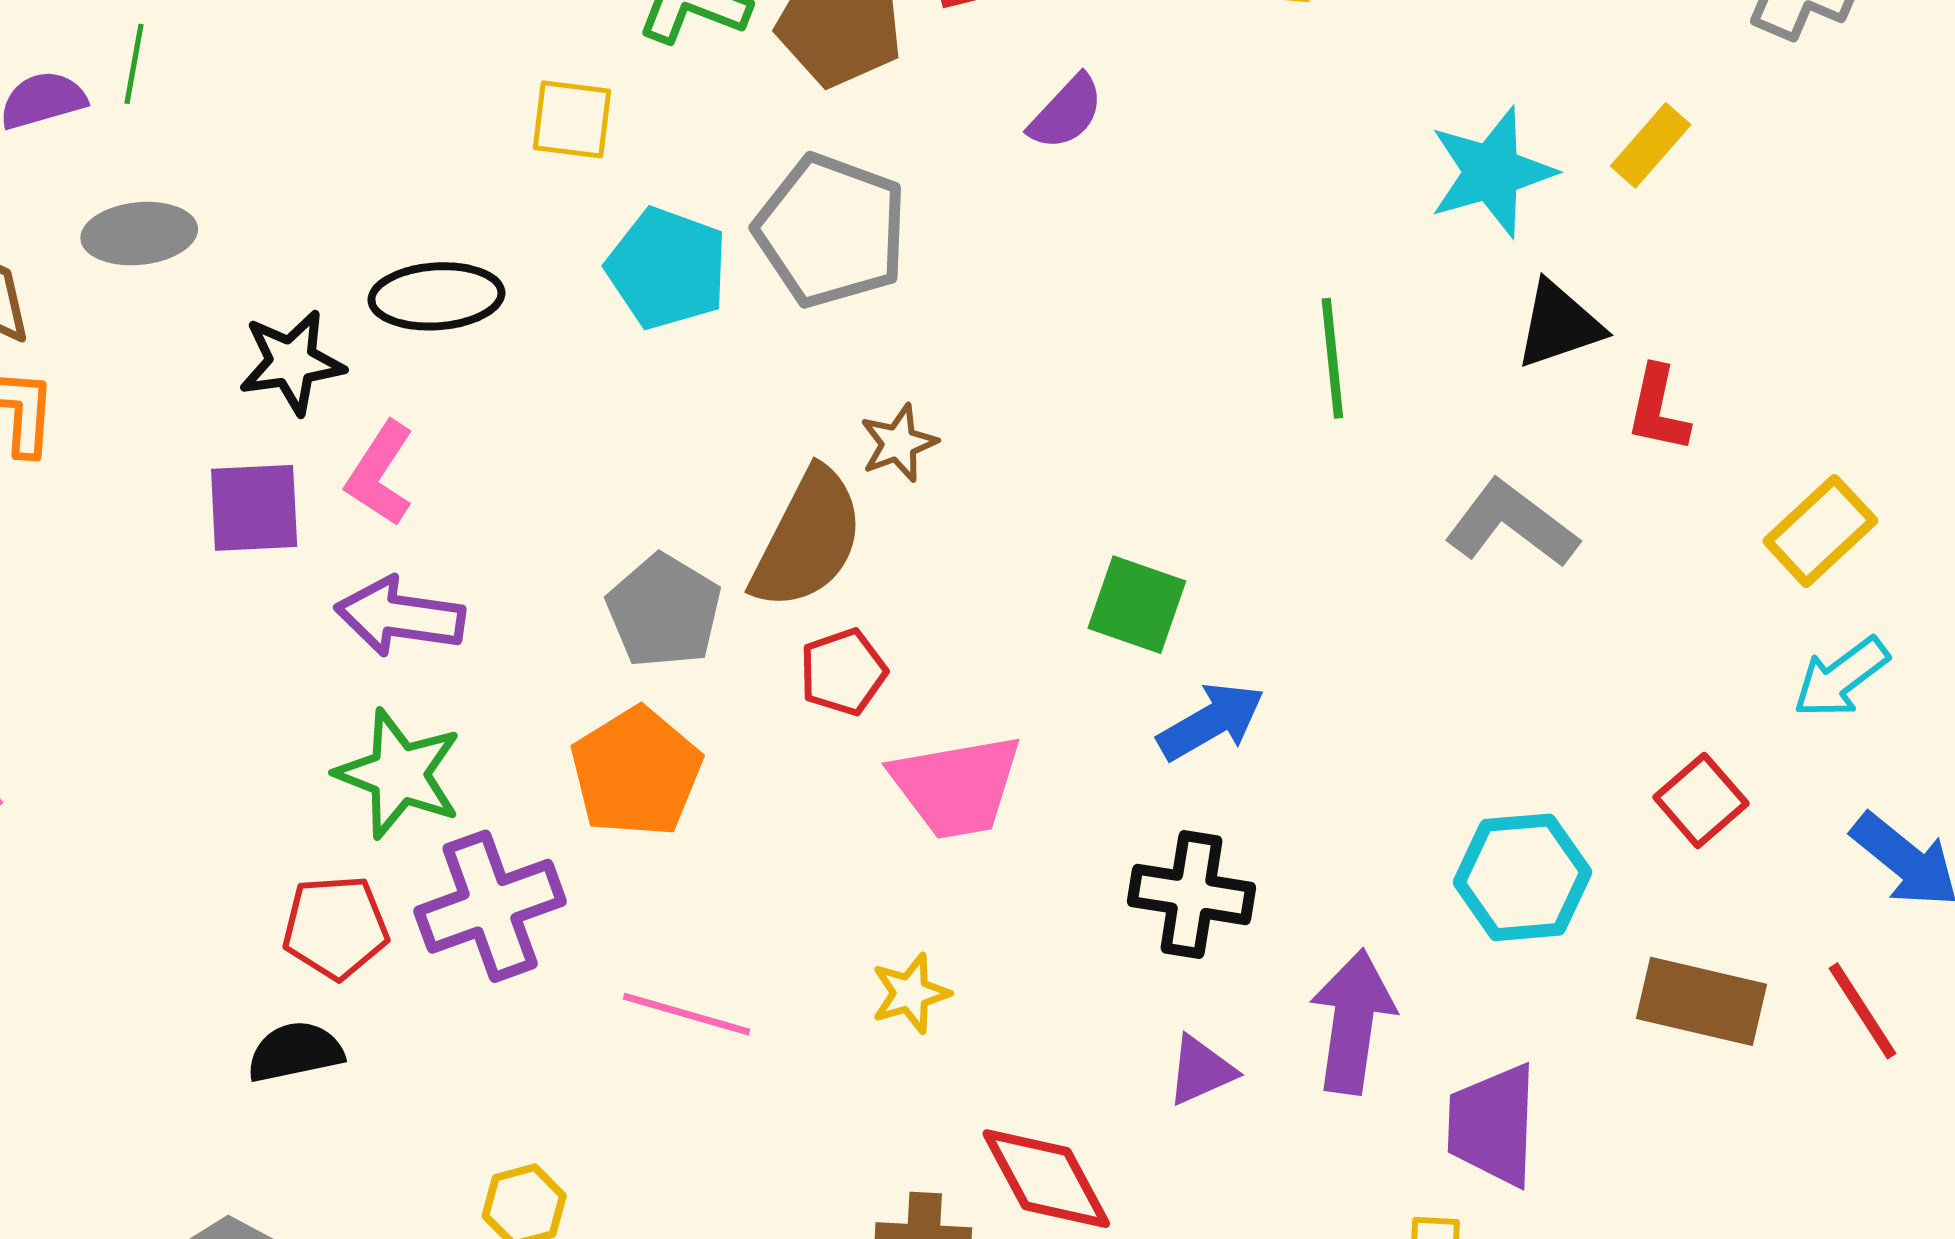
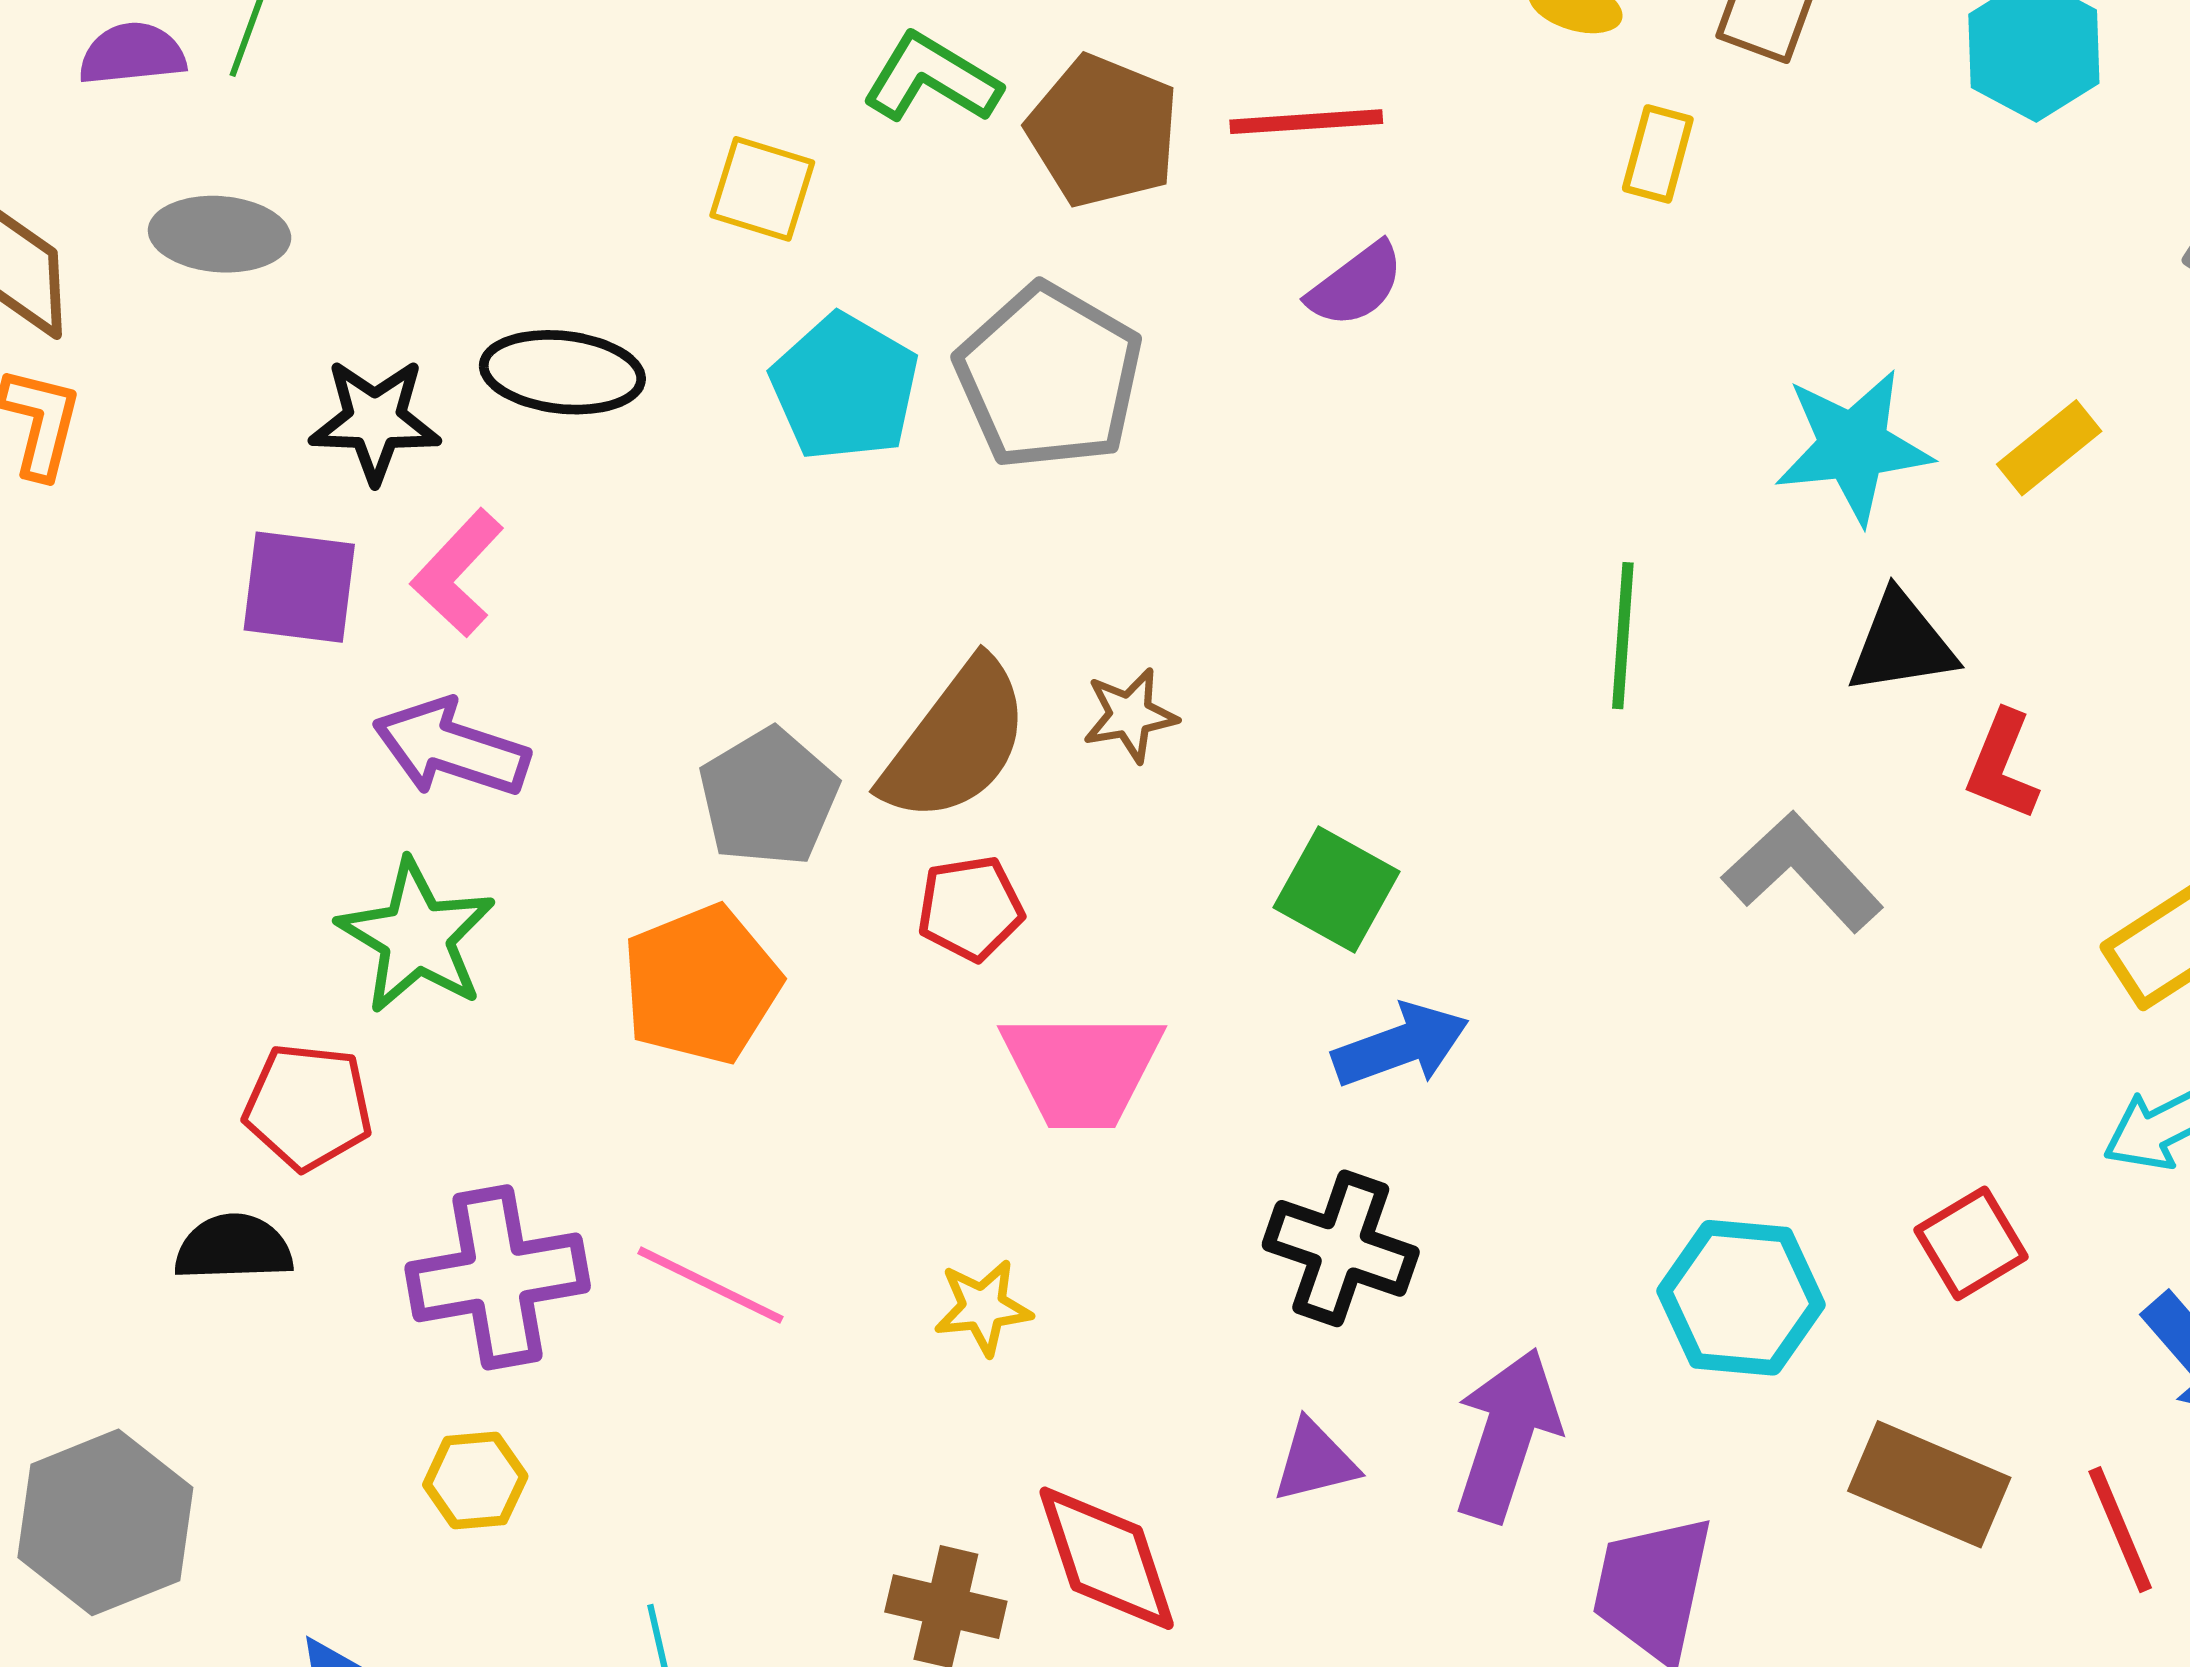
brown star: (899, 443) -> (1130, 715), moved
purple cross: (490, 906) -> (498, 1277), moved

